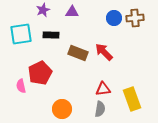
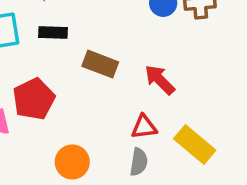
red arrow: (104, 52) -> (160, 80), moved
yellow rectangle: (132, 99) -> (195, 144), turned -30

